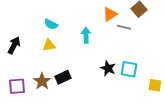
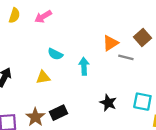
cyan semicircle: (51, 24) -> (55, 54), moved
cyan square: (129, 69) -> (142, 102), moved

